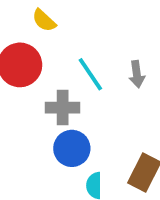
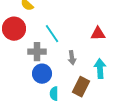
gray arrow: (137, 74) -> (72, 58), moved

